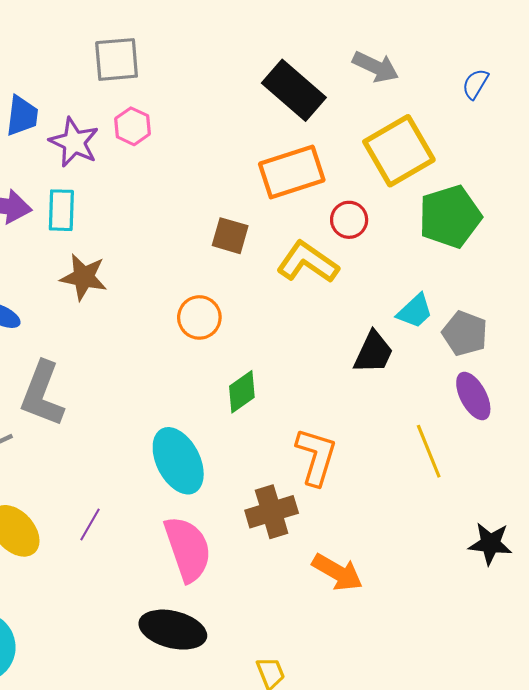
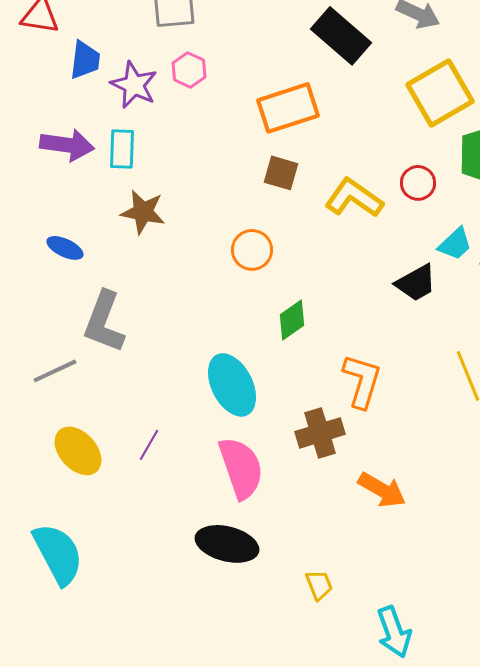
orange rectangle: (292, 172) -> (288, 108), moved
red circle: (349, 220) -> (418, 183), moved
black trapezoid: (373, 352) -> (416, 283), turned 36

